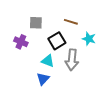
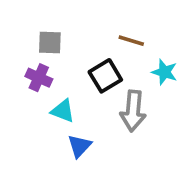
gray square: (36, 23) -> (50, 43), moved
cyan triangle: (48, 61) -> (63, 111), moved

